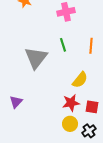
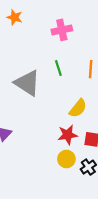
gray triangle: (36, 58) -> (27, 83), turned -35

